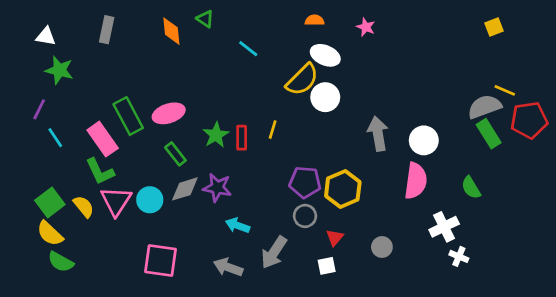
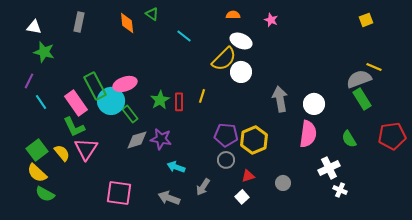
red pentagon: (529, 120) -> (392, 136), moved
cyan circle: (150, 200) -> (111, 101), moved, size x1.4
red triangle: (335, 238) -> (248, 176), turned 32
gray arrow: (274, 252) -> (203, 187), size x0.7
white square: (327, 266) -> (242, 197), turned -32

